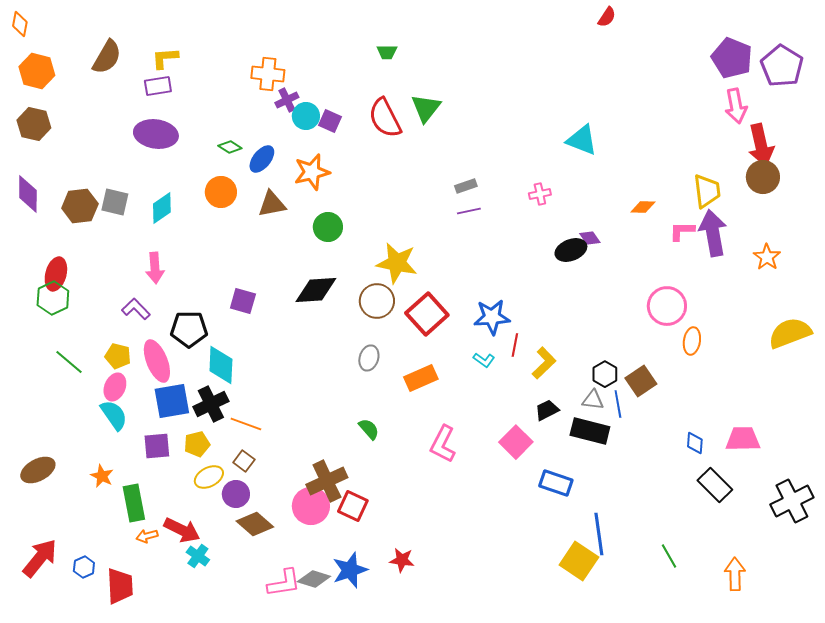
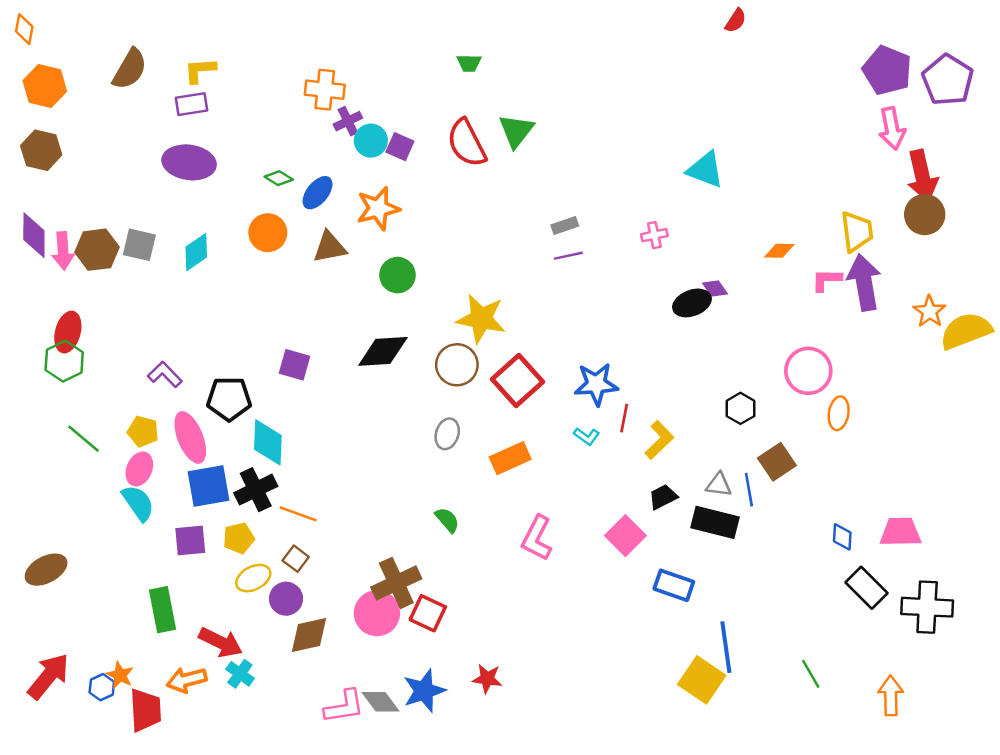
pink arrow: (155, 268) -> (63, 251), moved
yellow semicircle: (790, 333) -> (966, 331), moved
black hexagon: (605, 374) -> (740, 408), moved
orange star: (102, 476) -> (120, 675), moved
black cross: (792, 501) -> (927, 607), moved, turned 30
brown diamond: (255, 524) -> (309, 635), turned -54
orange arrow: (147, 536) -> (187, 680), moved, size x1.5
gray diamond: (314, 579) -> (381, 702), turned 36

